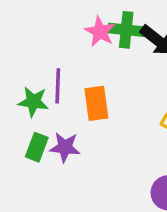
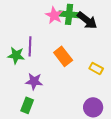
orange rectangle: (96, 103) -> (63, 56), moved, turned -30
green rectangle: (37, 147) -> (27, 105), moved

